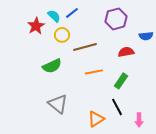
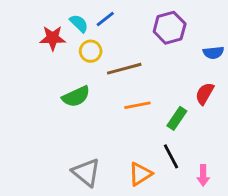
red star: (36, 26) -> (53, 38), turned 30
red semicircle: (126, 52) -> (205, 94), moved, turned -49
gray triangle: (58, 104) -> (86, 172), moved

